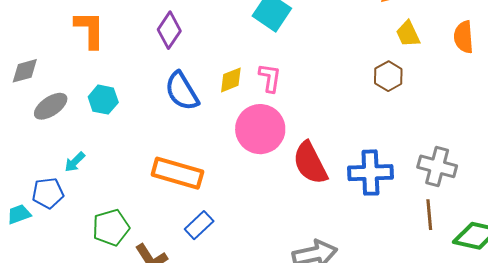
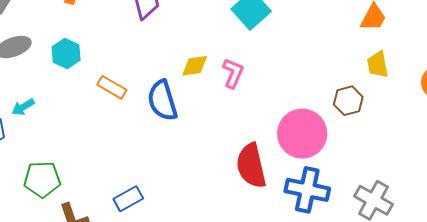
blue semicircle: (182, 91) -> (162, 101), moved
pink circle: (260, 129) -> (302, 134), moved
orange rectangle: (177, 173) -> (112, 87), moved, size x0.6

